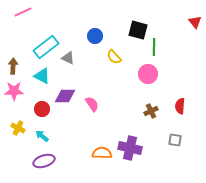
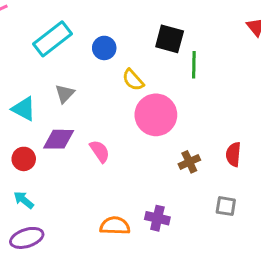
cyan rectangle: (46, 47) -> (53, 39), moved
gray triangle: (68, 58) -> (65, 94), moved, turned 48
pink circle: (148, 74) -> (156, 115), moved, size x1.4
purple cross: (130, 148) -> (157, 218), size x0.7

